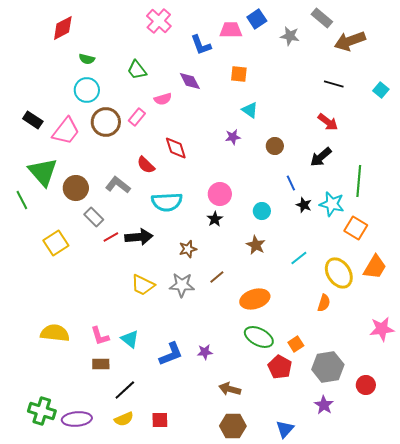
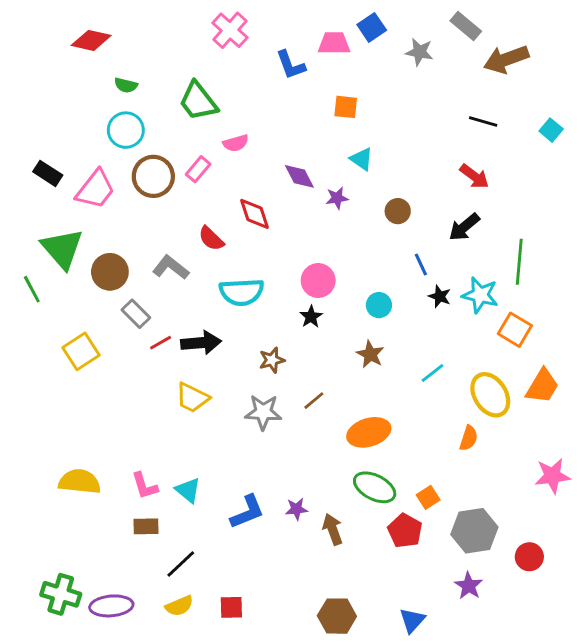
red diamond: (63, 28) -> (91, 40), turned 40
green trapezoid: (137, 70) -> (198, 101), size x1.4
purple diamond: (190, 81) -> (299, 176), moved
yellow trapezoid: (143, 285) -> (192, 398), moved
brown arrow: (230, 389) -> (333, 529), moved, turned 55

